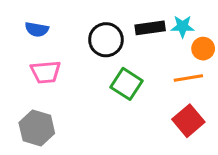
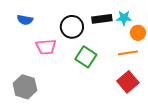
pink trapezoid: (46, 72) -> (46, 47), moved

